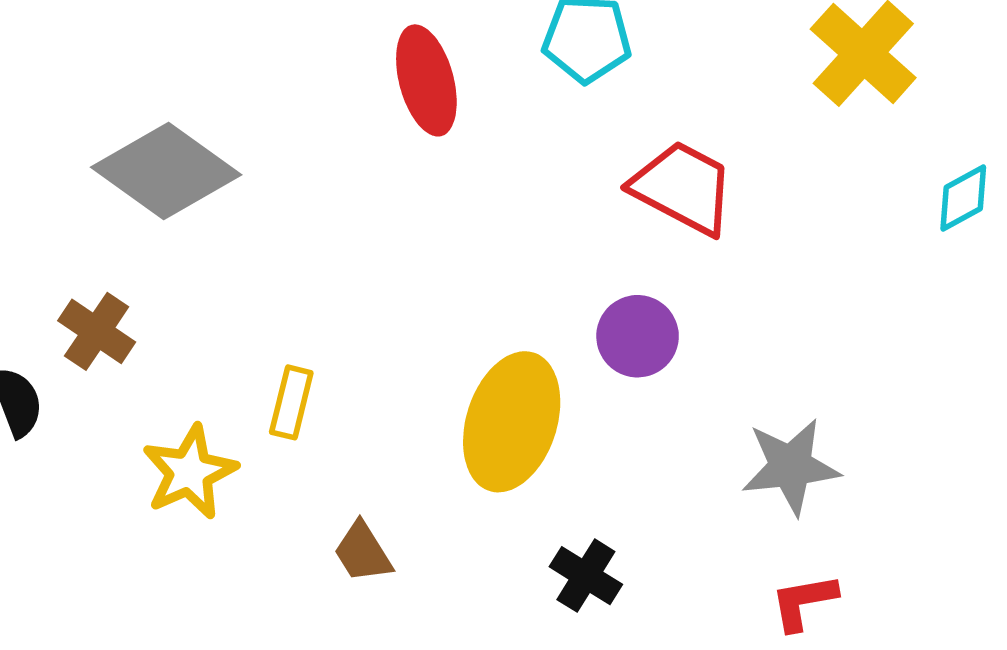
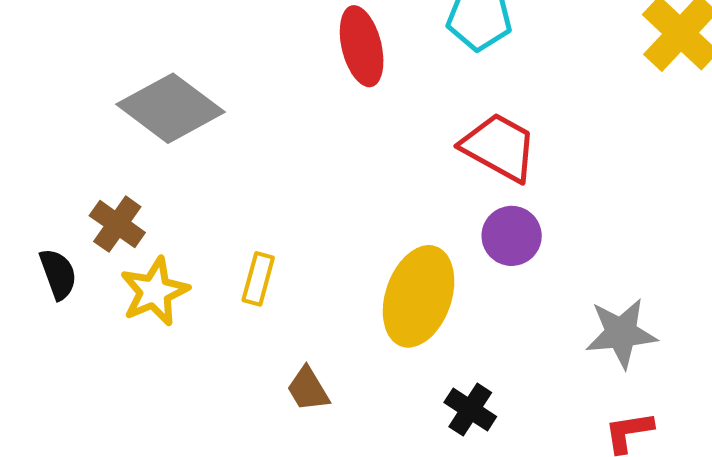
red trapezoid: (683, 188) -> (499, 147), moved
yellow star: (190, 472) -> (154, 292), moved

